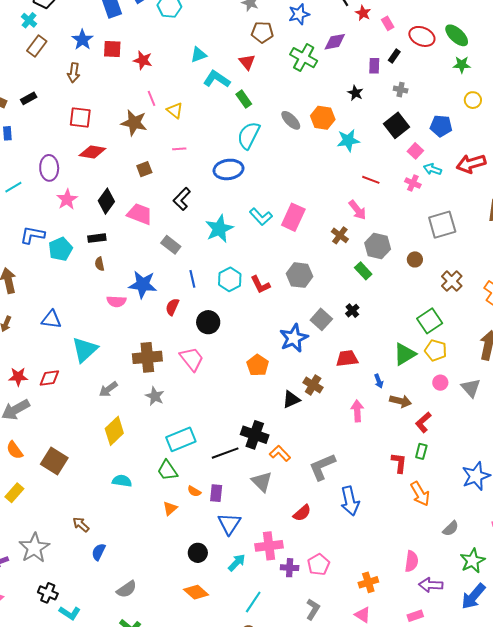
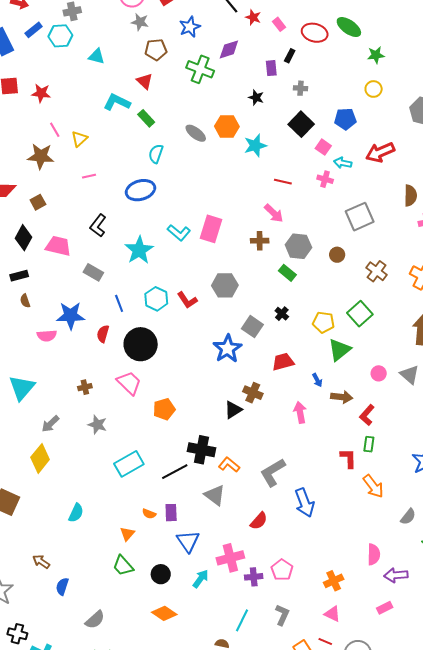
cyan triangle: (199, 55) -> (97, 56), moved, turned 42
green star: (462, 65) -> (376, 55), moved
yellow triangle: (175, 110) -> (79, 139), turned 48
cyan semicircle: (249, 135) -> (156, 154), size x0.7
brown square: (144, 169) -> (38, 202), moved
brown cross: (340, 235) -> (260, 241), turned -30
black circle: (208, 322) -> (141, 344), size x1.4
yellow pentagon: (436, 350) -> (324, 322), moved
brown cross: (147, 357) -> (85, 387), size x0.5
orange pentagon: (258, 365) -> (164, 409), moved, turned 30
yellow diamond: (114, 431) -> (40, 458), moved
green trapezoid: (167, 470) -> (123, 566), moved
cyan semicircle: (122, 481) -> (76, 513), turned 114
cyan line: (253, 602) -> (242, 620), moved

